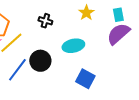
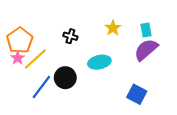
blue square: (85, 79) -> (137, 94), moved

